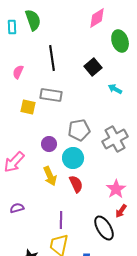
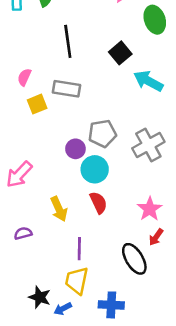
pink semicircle: (18, 72) -> (24, 77), moved
cyan arrow: (115, 89) -> (148, 81), size x1.6
yellow square: (28, 107) -> (37, 104), turned -35
purple circle: (49, 144) -> (75, 149), moved
yellow arrow: (50, 176) -> (59, 209), moved

